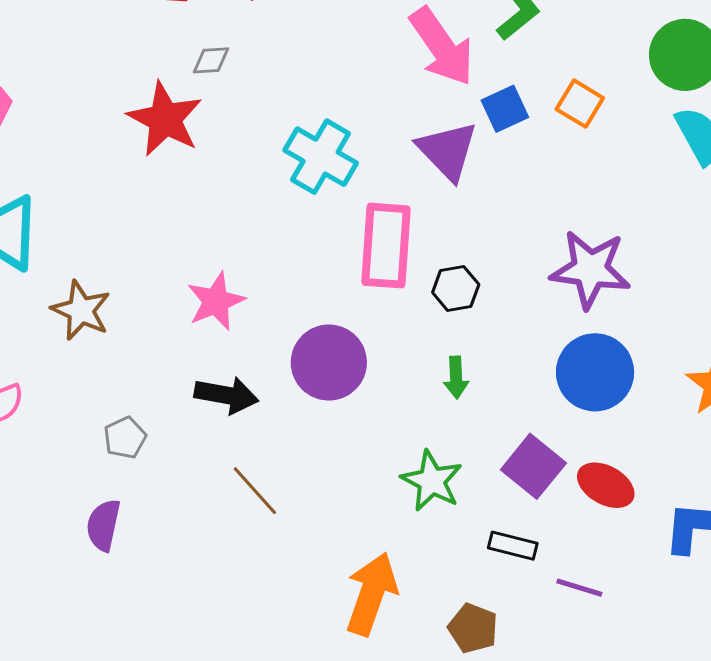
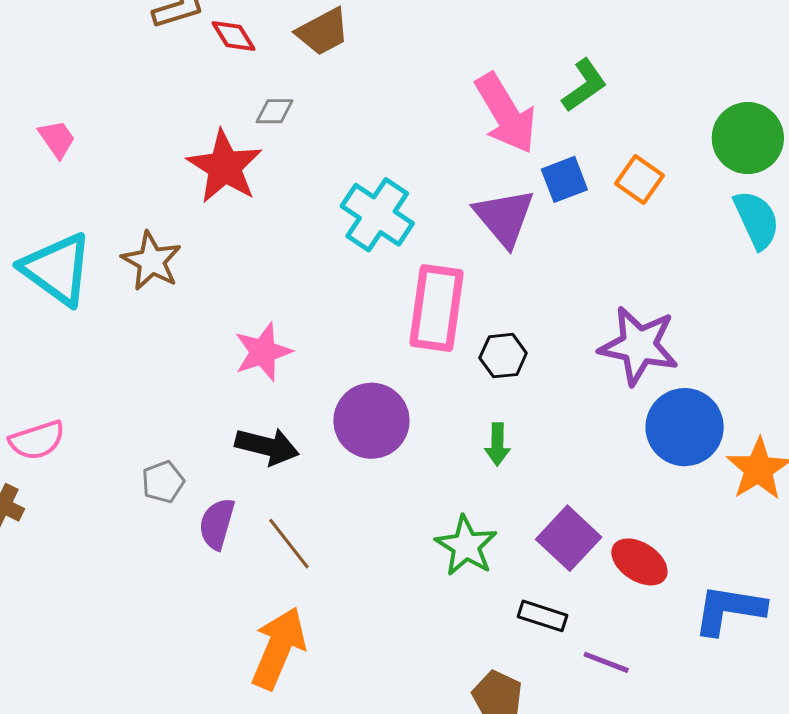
brown star: (81, 310) -> (152, 261), moved
blue circle: (595, 372) -> (685, 427), moved
purple semicircle: (103, 525) -> (217, 524), moved
orange arrow: (371, 594) -> (278, 648), moved

